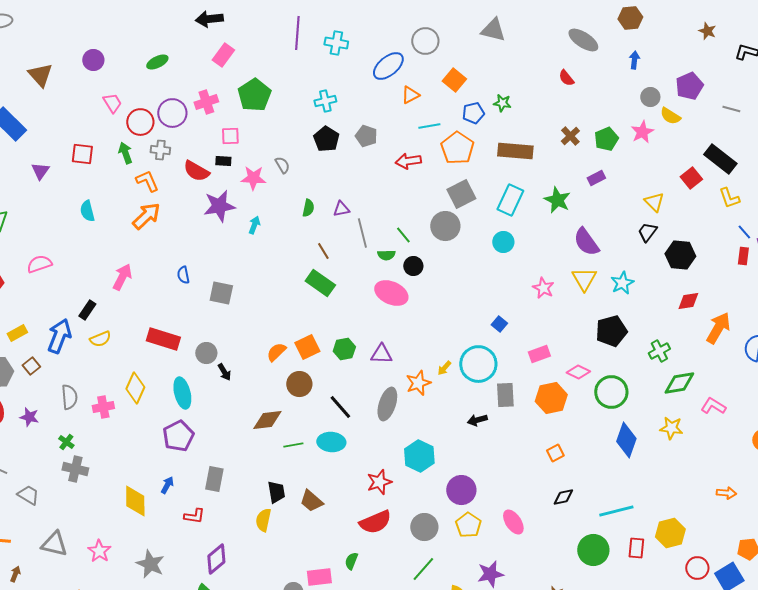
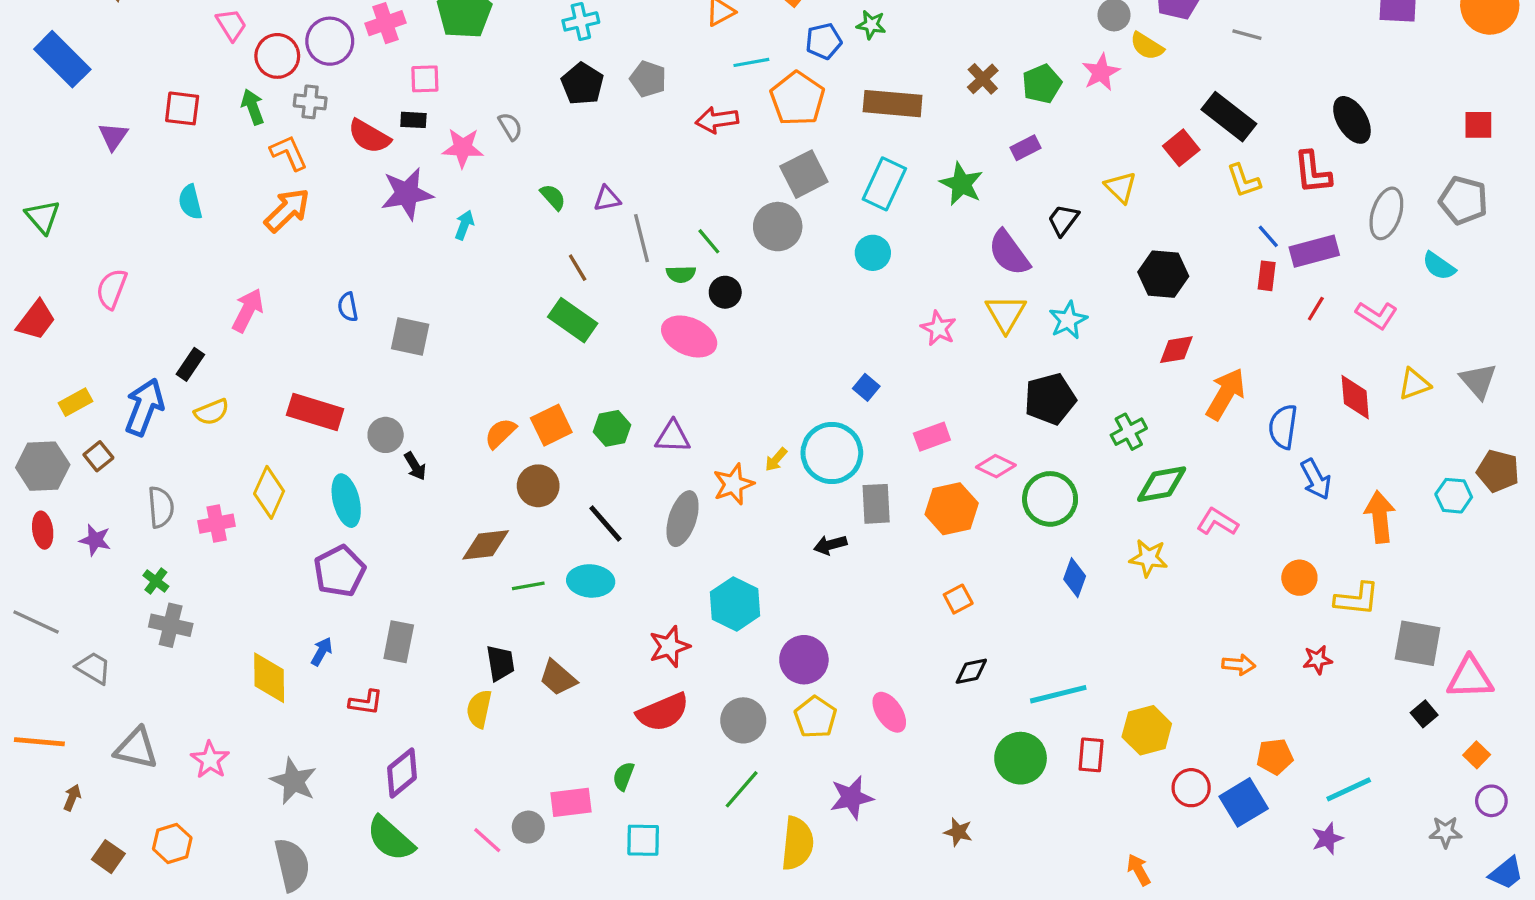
green semicircle: (308, 208) -> (553, 197), turned -54
black trapezoid: (647, 232) -> (1063, 220), moved
pink semicircle: (39, 264) -> (112, 289), turned -50
blue diamond: (626, 440) -> (1075, 578), size x0.7

